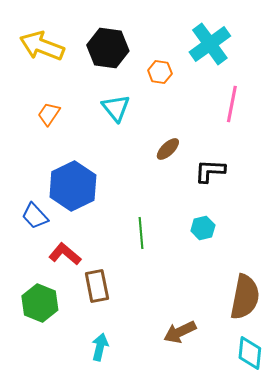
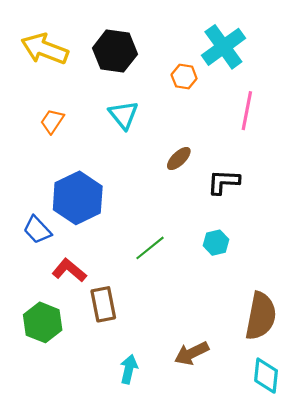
orange hexagon: (160, 72) -> (184, 77), moved
green line: (141, 233) -> (150, 248), turned 56
cyan arrow: (100, 347) -> (129, 369), moved

